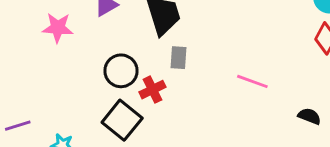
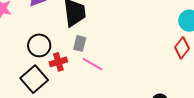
pink line: (252, 81) -> (92, 64), moved

